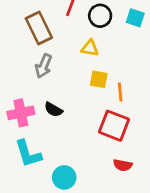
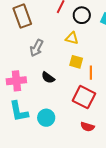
brown rectangle: (39, 28) -> (22, 16), moved
black semicircle: (53, 110) -> (48, 78), moved
cyan circle: (64, 177) -> (46, 118), moved

